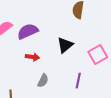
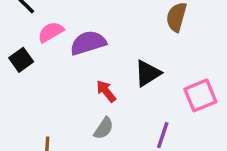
red arrow: (32, 57) -> (106, 91), moved, turned -144

